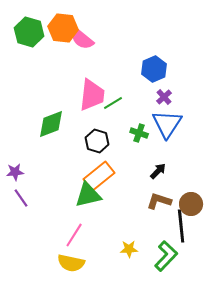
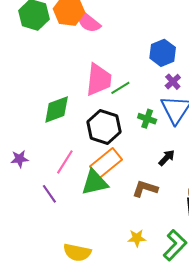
black hexagon: (97, 141) -> (104, 127), size x1.4
purple line: (21, 198) -> (49, 194), moved
brown L-shape: (159, 201) -> (145, 189), moved
pink line: (74, 235) -> (65, 162), moved

